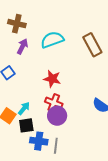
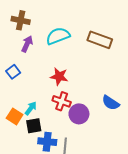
brown rectangle: (92, 45) -> (100, 40), turned -40
purple circle: (57, 116) -> (79, 114), moved

